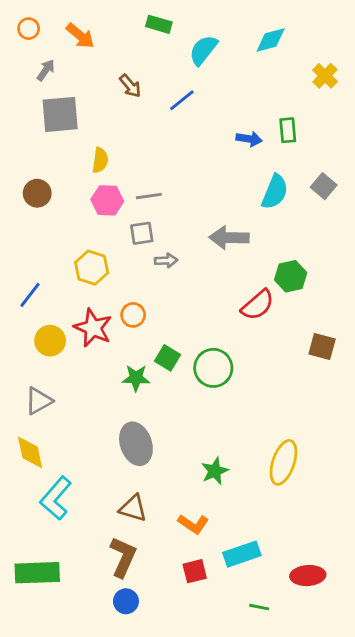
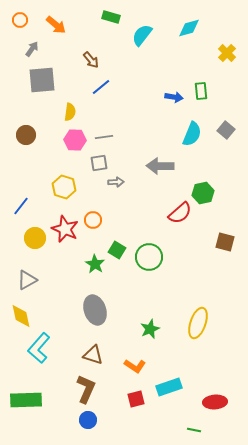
blue line: (182, 100) -> (101, 87), moved
green star: (136, 378) -> (95, 264), turned 30
green line: (259, 607) -> (194, 430), moved

